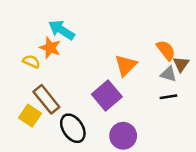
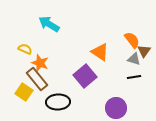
orange star: (50, 48) -> (40, 63), moved
orange triangle: (126, 65) -> (100, 52), turned -42
black ellipse: (73, 128) -> (58, 102), turned -60
purple circle: (123, 136) -> (116, 108), moved

